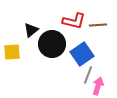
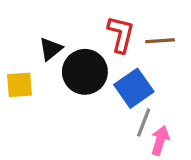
red L-shape: (74, 21) -> (121, 34), turned -90

